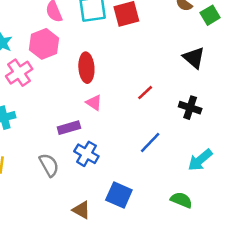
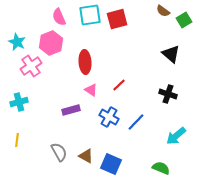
red line: (145, 93) -> (119, 85), moved
blue cross: (86, 154) -> (109, 117), moved
gray semicircle: (49, 165) -> (59, 152), moved
brown triangle: (81, 210) -> (86, 156), moved

